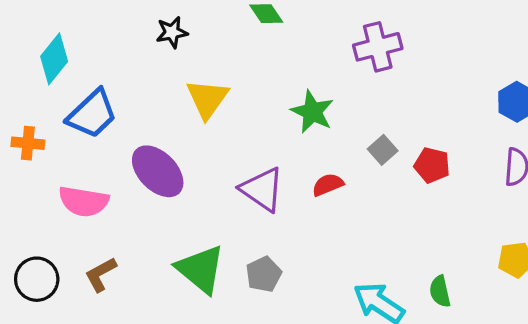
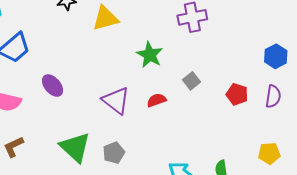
yellow triangle: (207, 99) -> (105, 18), moved, turned 36
red pentagon: (432, 165) -> (237, 94), moved
purple ellipse: (158, 171) -> (53, 86), size x0.7

